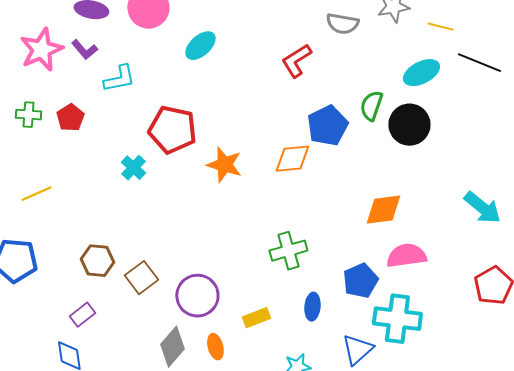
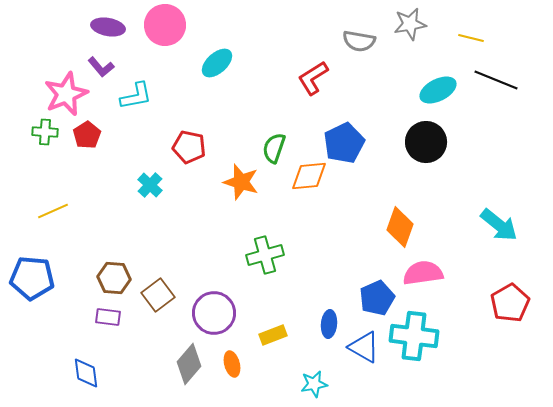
yellow line: (440, 27) -> (471, 38), moved
pink star: (41, 50) -> (66, 94), moved
green semicircle: (371, 106) -> (274, 148), moved
red pentagon: (172, 130) -> (189, 147), size x0.7
orange diamond: (383, 210) -> (400, 227), turned -63
green cross: (288, 251) -> (265, 255), moved
purple rectangle: (82, 315) -> (108, 317), moved, turned 45
blue triangle: (357, 350) -> (364, 347), moved, turned -48

